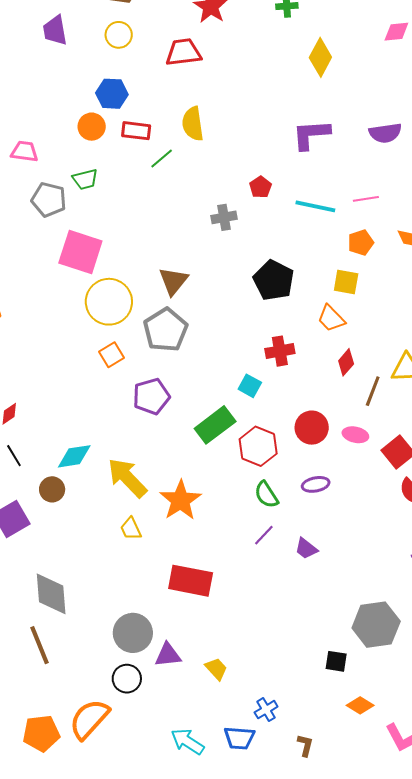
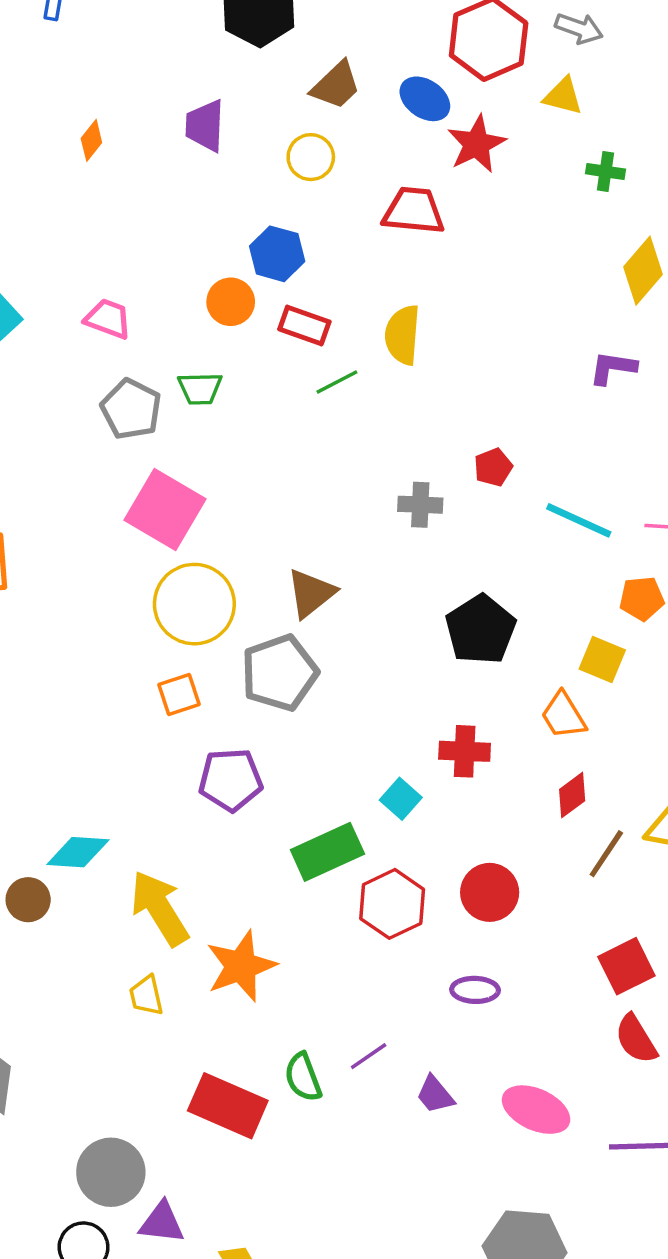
purple L-shape: (311, 134) -> (613, 368), moved, size x0.7
pink ellipse: (355, 435) -> (536, 1110), moved, size x1.5
green semicircle: (266, 495) -> (303, 1077), moved

